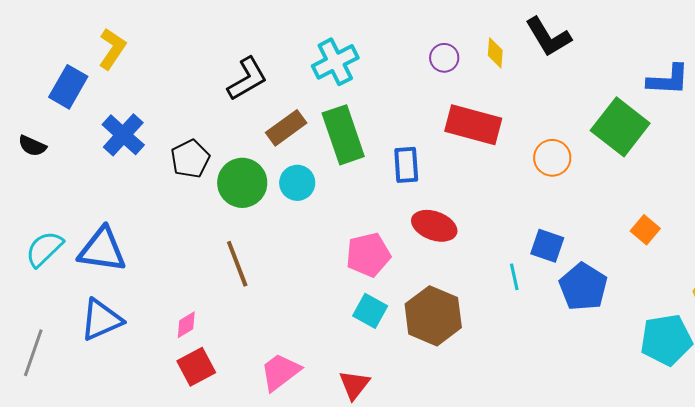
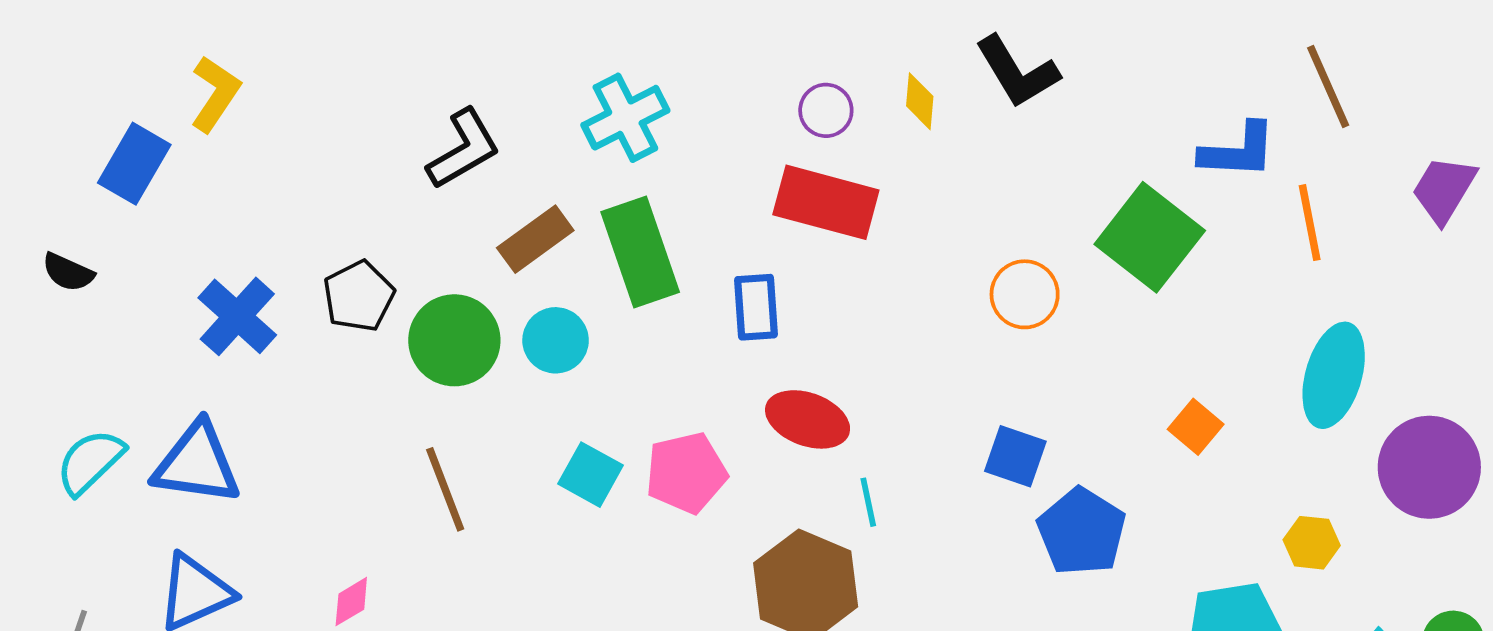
red rectangle: (473, 125) -> (826, 202), moved
blue cross: (123, 135) -> (237, 316), moved
cyan line: (514, 277) -> (868, 502), moved
cyan square: (370, 311) -> (590, 475), moved

